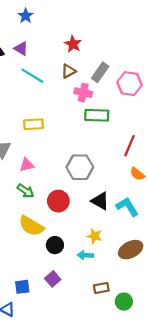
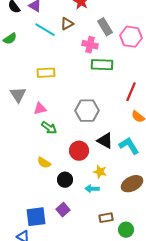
brown triangle: (69, 71) -> (67, 24), moved
gray rectangle: (100, 72) -> (105, 27), turned -66
green arrow: (26, 191) -> (49, 128), moved
red circle: (58, 201) -> (79, 151), moved
yellow semicircle: (31, 226) -> (44, 163), size x0.6
blue square: (22, 287) -> (36, 217), size x1.5

